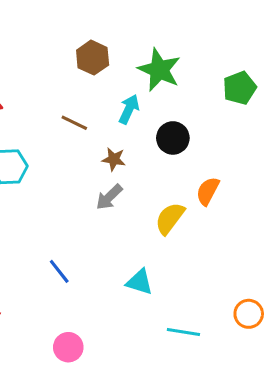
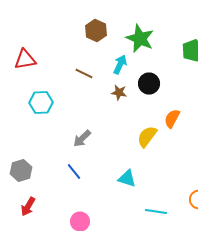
brown star: (114, 159) -> (119, 92), moved
gray arrow: (109, 197) -> (82, 138), moved

